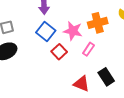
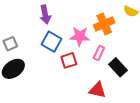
red square: (59, 52) -> (69, 60), turned 35
black rectangle: (106, 77) -> (118, 67), moved

